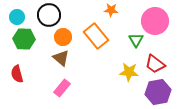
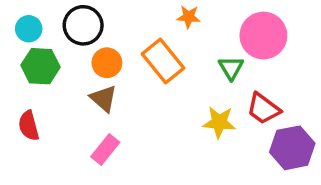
purple hexagon: (158, 92) -> (292, 148), moved

